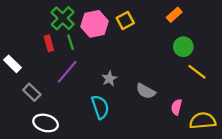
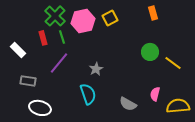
orange rectangle: (174, 15) -> (153, 13), turned -64
green circle: (183, 47) -> (150, 52), moved
white rectangle: (13, 64) -> (18, 50), moved
gray semicircle: (146, 91) -> (128, 104), moved
gray rectangle: (32, 92) -> (28, 81), turned -35

